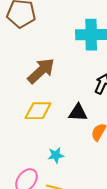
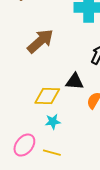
yellow diamond: (38, 111) -> (47, 96), moved

